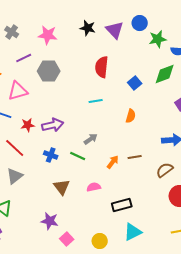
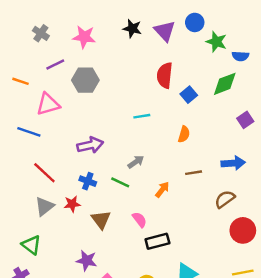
green star: (158, 39) -> (216, 42), turned 30
red semicircle: (102, 67) -> (165, 75), moved
red star: (28, 125) -> (72, 204), moved
brown line: (135, 157) -> (194, 173), moved
pink semicircle: (94, 187) -> (139, 220), turned 64
black rectangle: (122, 205) -> (157, 241), moved

